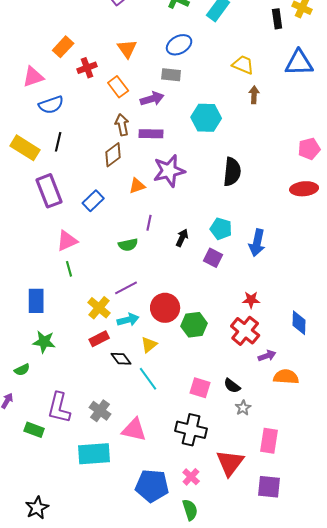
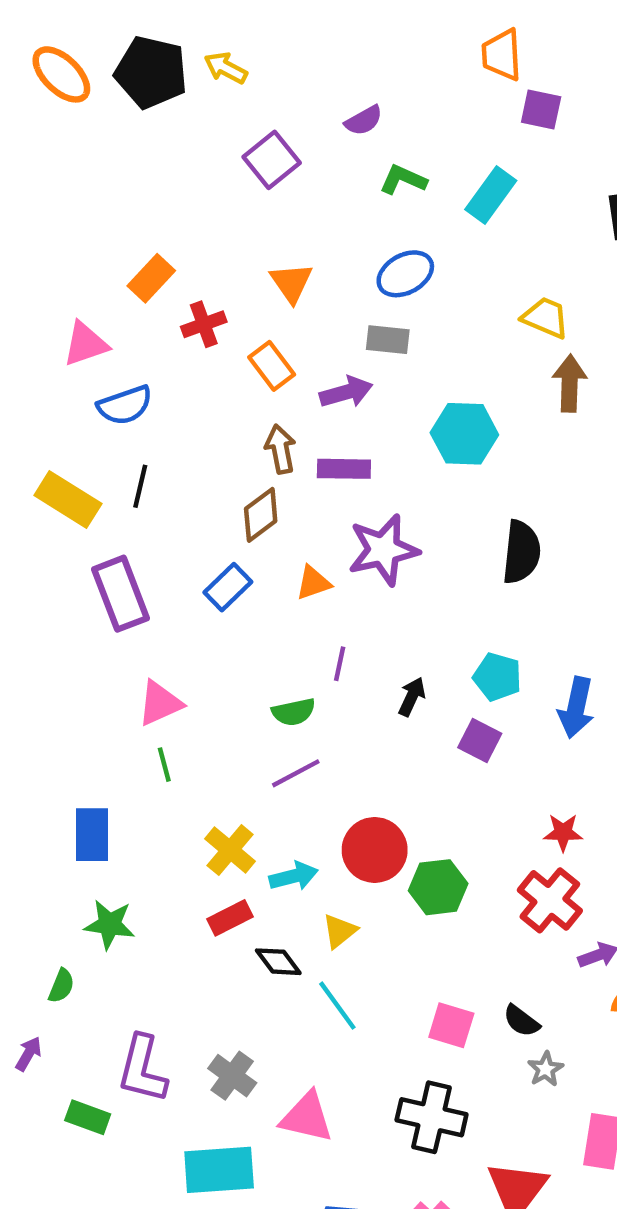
brown arrow: (254, 95) -> (570, 383), size x1.4
blue rectangle: (93, 201) -> (228, 587), moved
purple line: (126, 288) -> (296, 773), moved
green semicircle: (22, 370) -> (61, 986), turned -42

